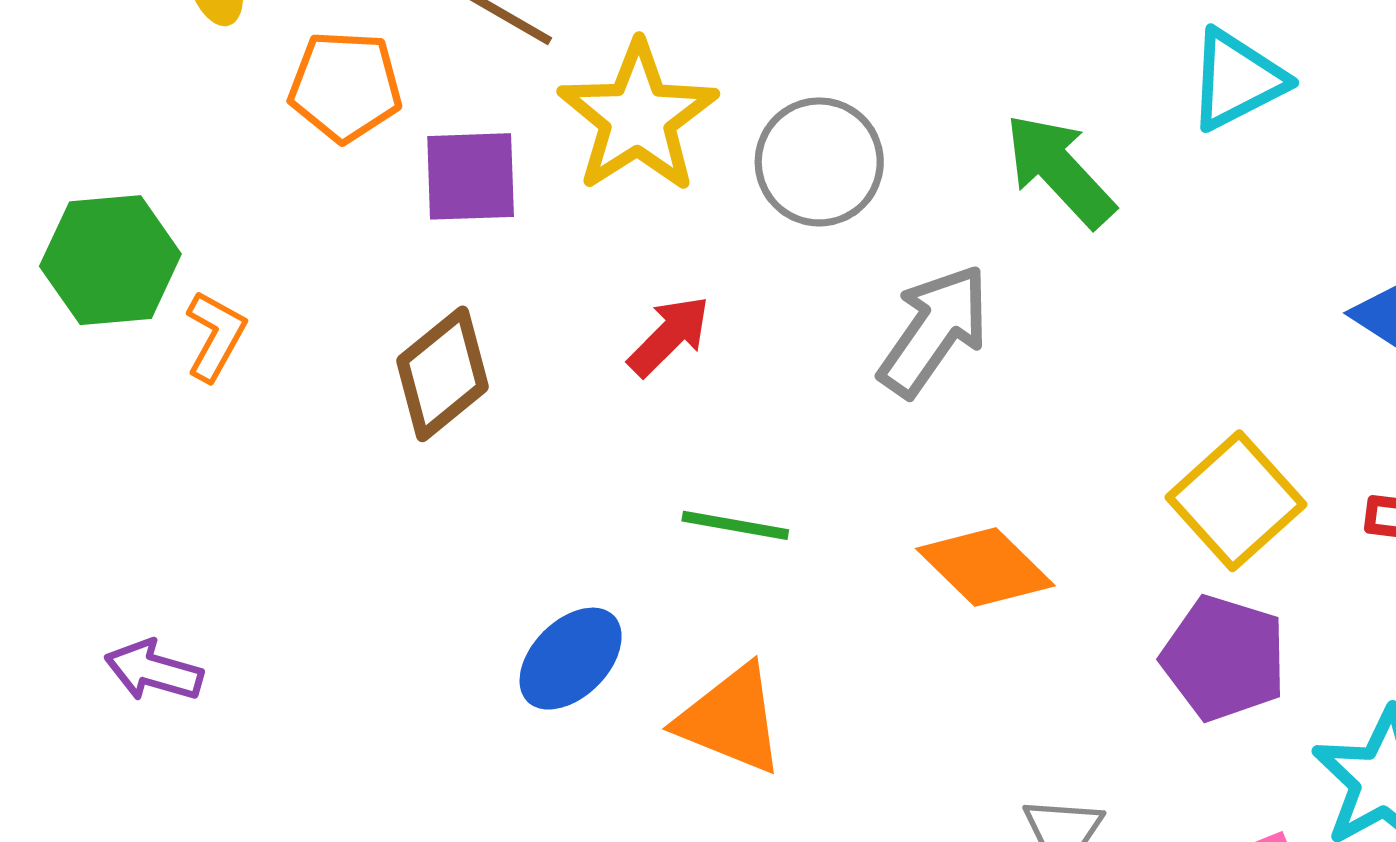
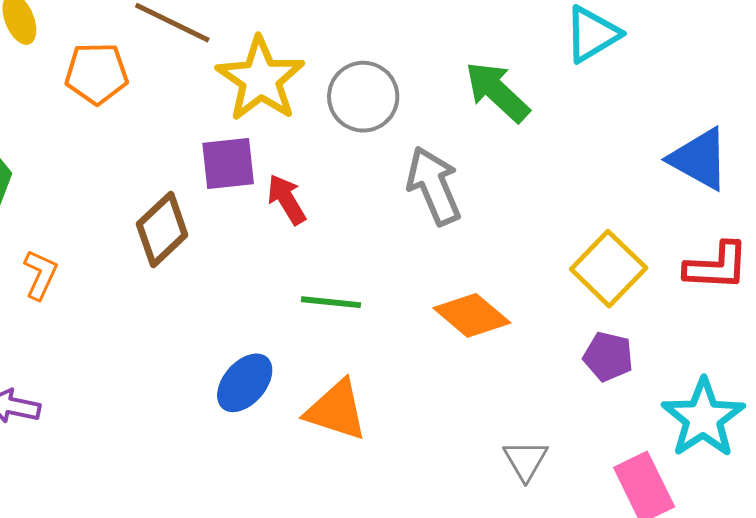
purple square: (471, 176) -> (228, 164), moved
gray arrow: (934, 330) -> (434, 186), turned -54
orange L-shape: (215, 336) -> (40, 275), moved
red arrow: (669, 336) -> (287, 199), turned -72
purple pentagon: (1224, 658) -> (608, 357), size x0.7

